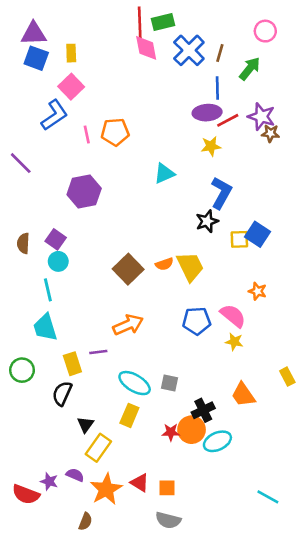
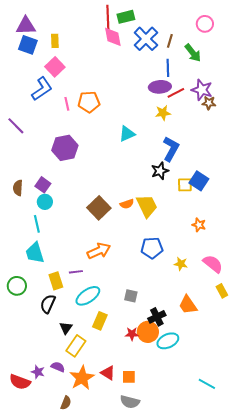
green arrow: (250, 69) -> (193, 53), turned 102
pink semicircle: (233, 316) -> (213, 264), moved
cyan ellipse: (135, 383) -> (88, 296), moved, turned -65

